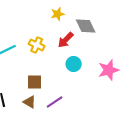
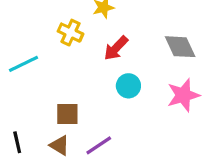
gray diamond: (86, 26) -> (180, 47), moved
yellow cross: (37, 45) -> (70, 33), moved

